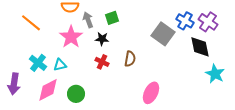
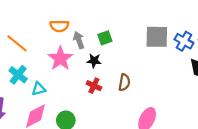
gray square: (163, 34) -> (157, 37), moved, turned -35
cyan cross: (38, 63) -> (18, 75), moved
cyan triangle: (60, 65) -> (39, 89), moved

